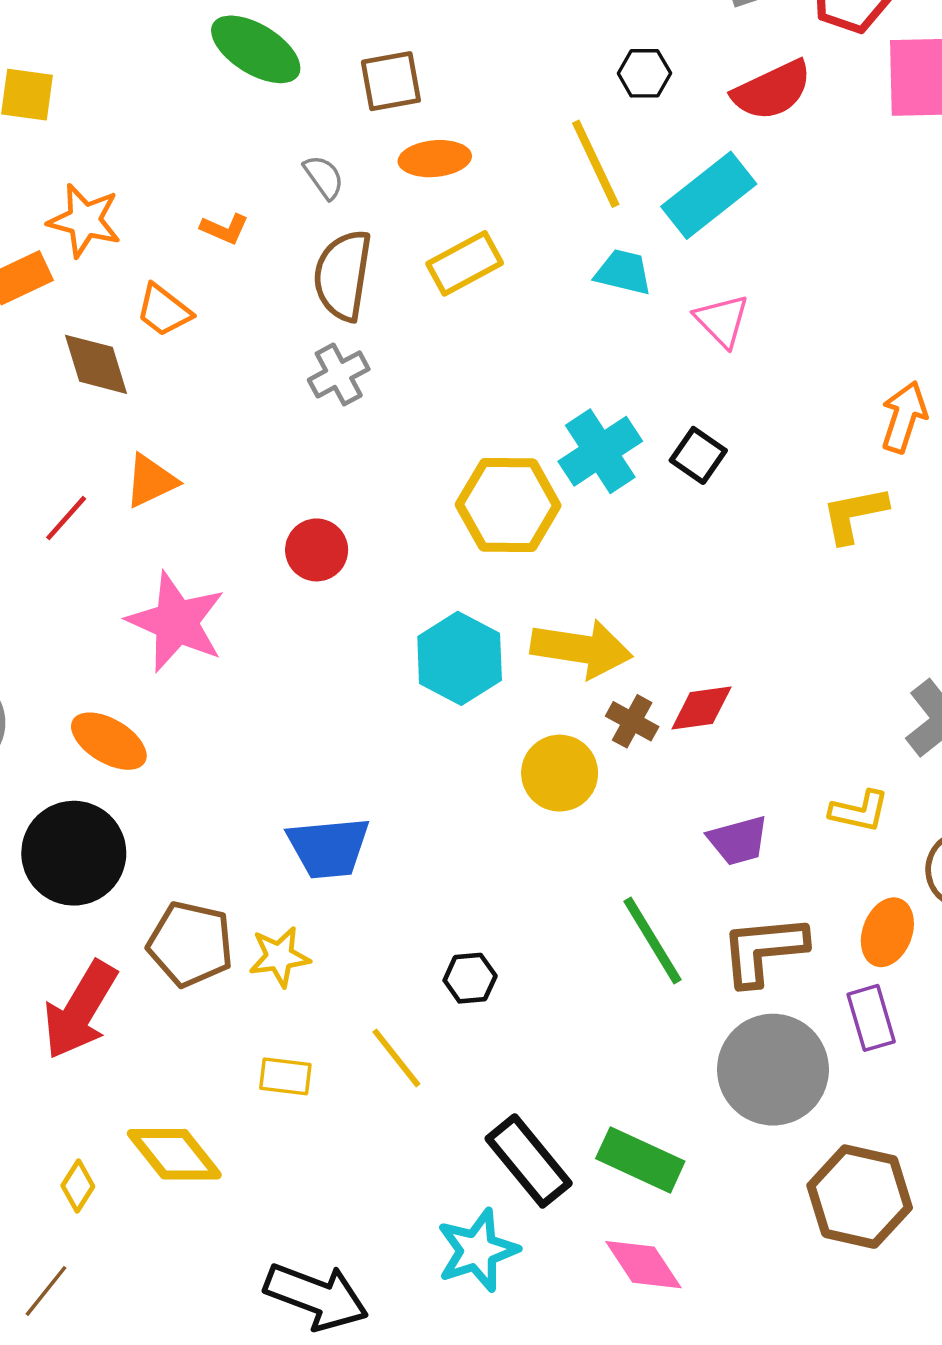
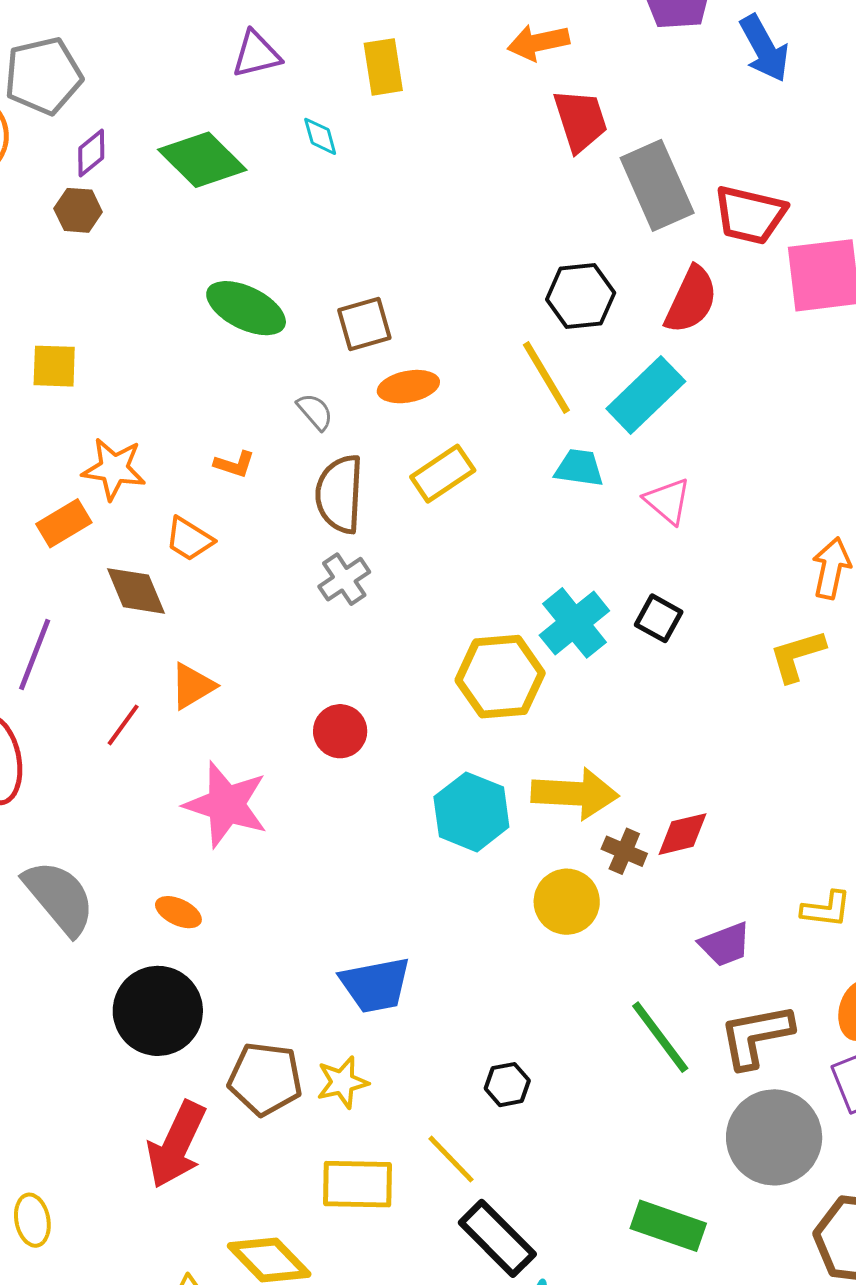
black hexagon: (644, 73) -> (581, 296), size x1.5
red semicircle: (772, 90) -> (691, 300), turned -34
orange ellipse: (109, 741) -> (178, 912), size x0.7
yellow rectangle: (285, 1076) -> (358, 1184), size x1.6
black rectangle: (529, 1161) -> (497, 1238), moved

